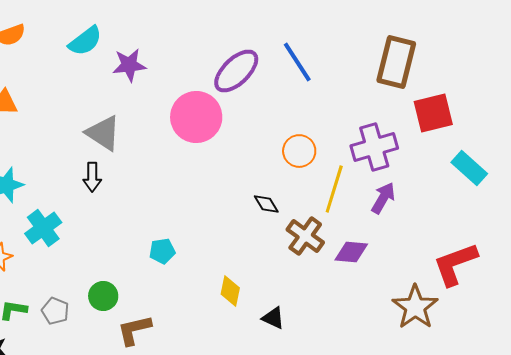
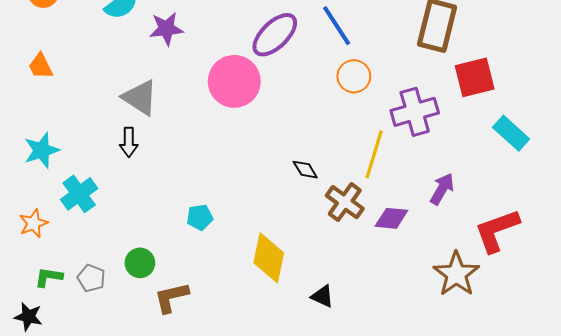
orange circle: (299, 151) -> (354, 76), moved
purple arrow: (383, 198) -> (442, 189), moved
yellow diamond: (230, 291) -> (269, 258), size x1.6
black triangle: (273, 318) -> (322, 296), moved

